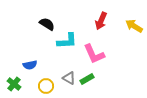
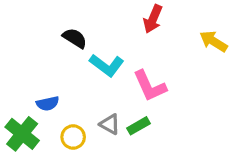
red arrow: (101, 21) -> (153, 19), moved
cyan L-shape: (67, 41) -> (107, 65), turned 40
green cross: (14, 84) -> (22, 134), size x1.5

